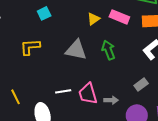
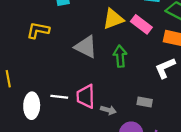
yellow triangle: (93, 19) -> (113, 19), size x1.5
gray rectangle: (141, 84) -> (145, 102), turned 32
white line: (63, 91) -> (59, 97), moved

